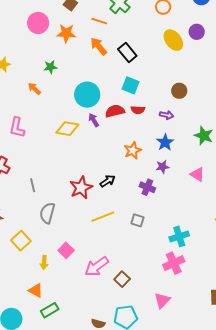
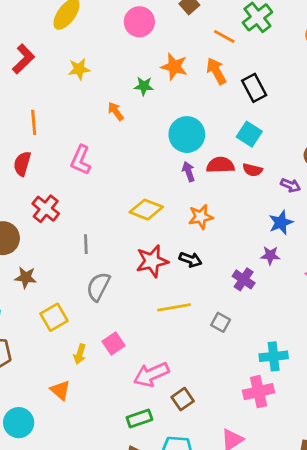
orange star: (66, 33) -> (174, 67), moved
yellow diamond: (67, 129) -> (146, 210), moved
orange star: (133, 150) -> (201, 217), moved
black arrow: (108, 181) -> (190, 260), turned 42
green rectangle: (50, 310) -> (139, 419), moved

